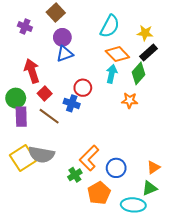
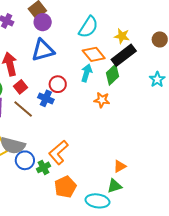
purple circle: (62, 37) -> (43, 22), moved
black rectangle: (149, 53) -> (124, 55), size x1.4
blue triangle: (65, 54) -> (43, 50), size x1.4
blue circle: (116, 168) -> (25, 160), moved

